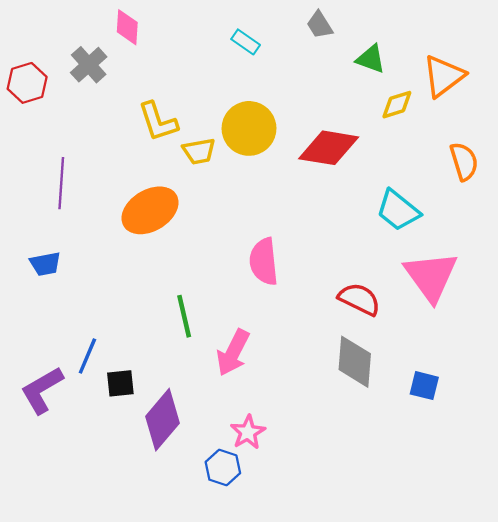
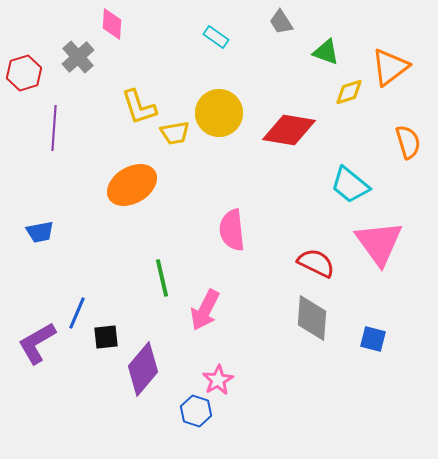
purple line: (61, 183) -> (54, 128), moved

